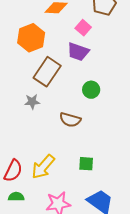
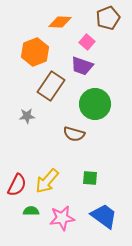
green circle: (91, 90) -> (95, 104), size x1.8
gray star: (32, 102) -> (27, 116), moved
green semicircle: (16, 197) -> (31, 211), moved

